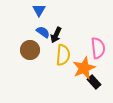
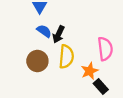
brown circle: (30, 50) -> (37, 61), moved
orange star: (84, 68) -> (90, 71), size x0.7

